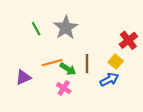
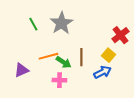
pink cross: (64, 88) -> (59, 80), turned -32

